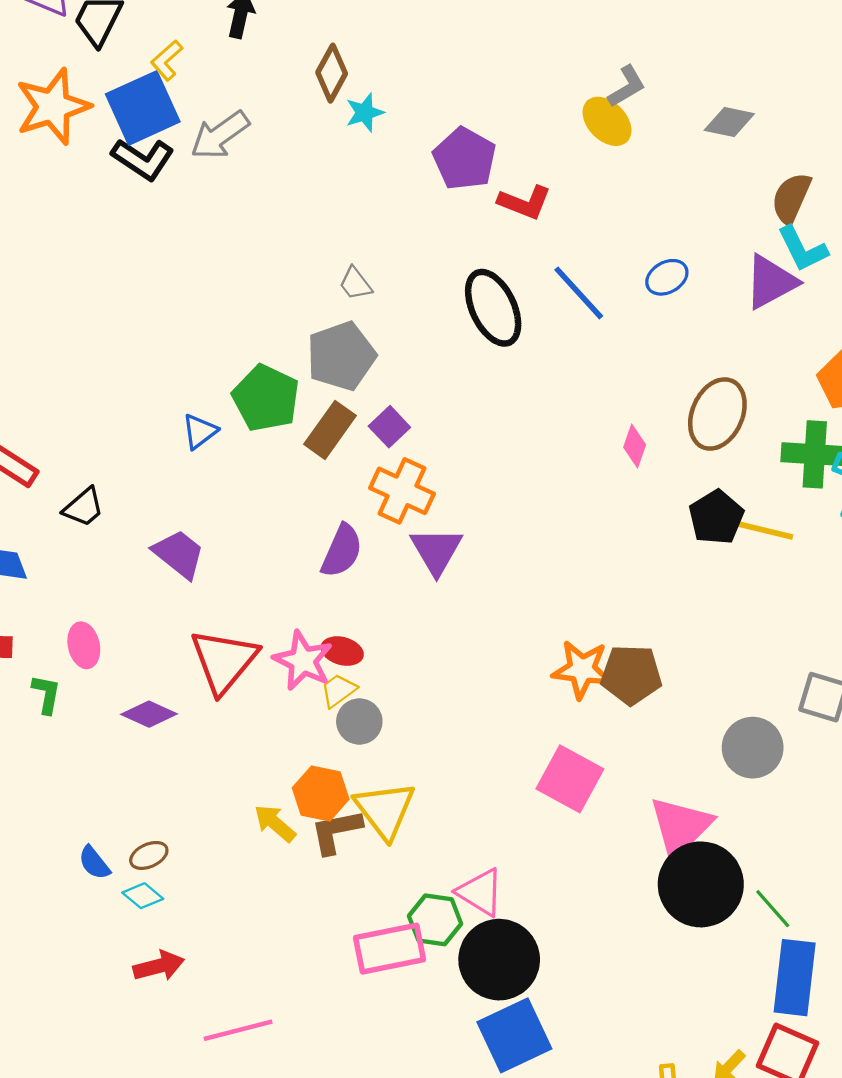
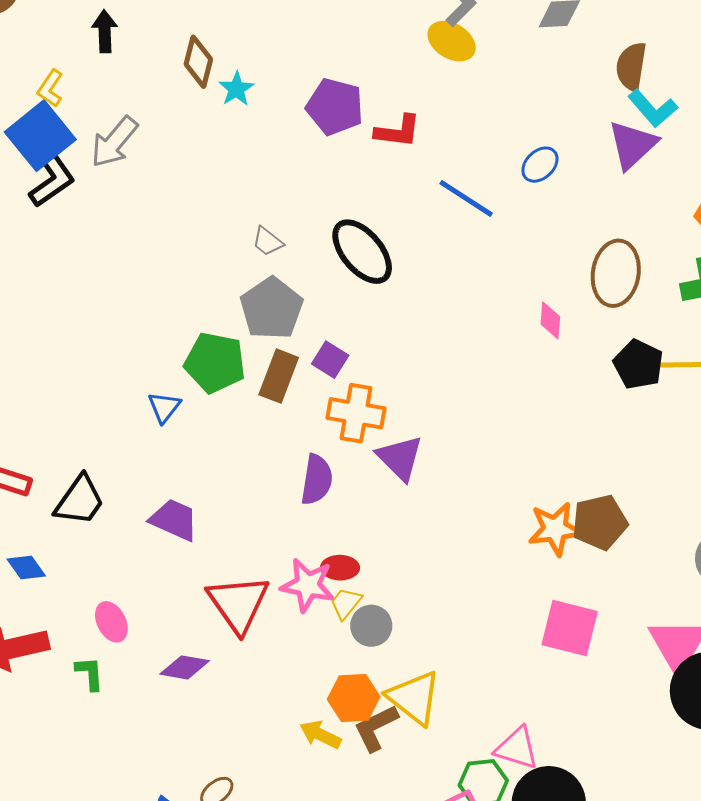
black L-shape: (143, 159) -> (52, 181), turned -54
black ellipse: (493, 308) -> (362, 252), moved
black trapezoid: (84, 507) -> (80, 501), size x1.4

